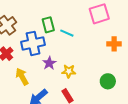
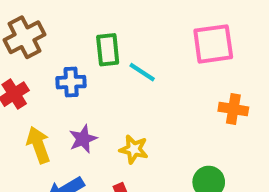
blue cross: (33, 43) -> (71, 82), size x0.6
purple star: (49, 63) -> (83, 139), moved

